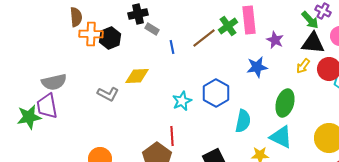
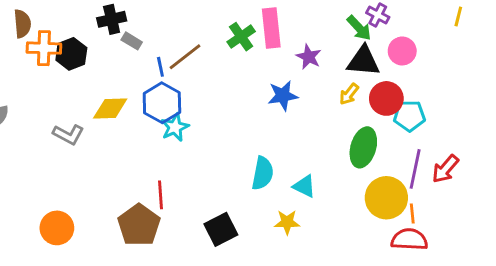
brown line: (204, 38) -> (185, 57), moved
blue hexagon: (216, 93) -> (162, 103), moved
cyan star: (182, 101) -> (175, 127), moved
green ellipse: (285, 103) -> (363, 147), moved
cyan triangle: (281, 137) -> (304, 186), moved, size x0.7

